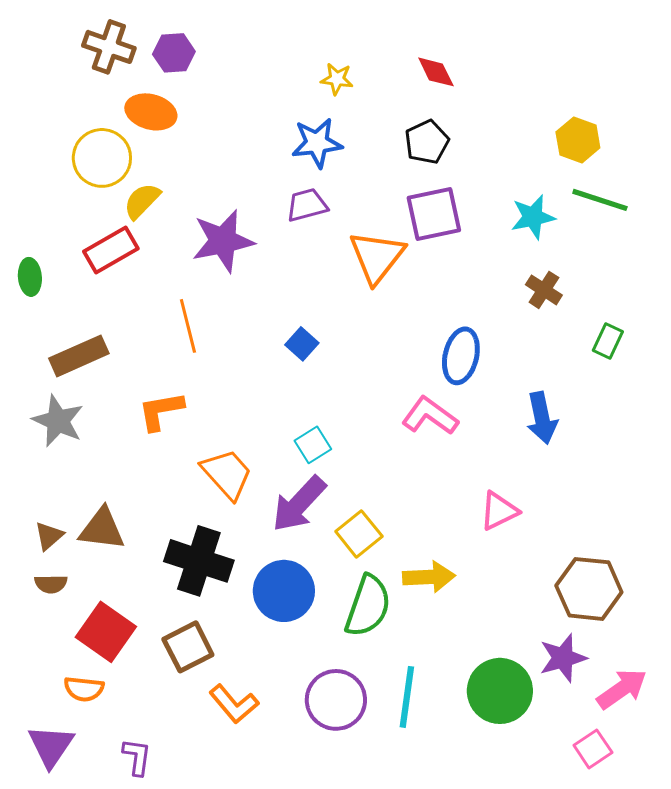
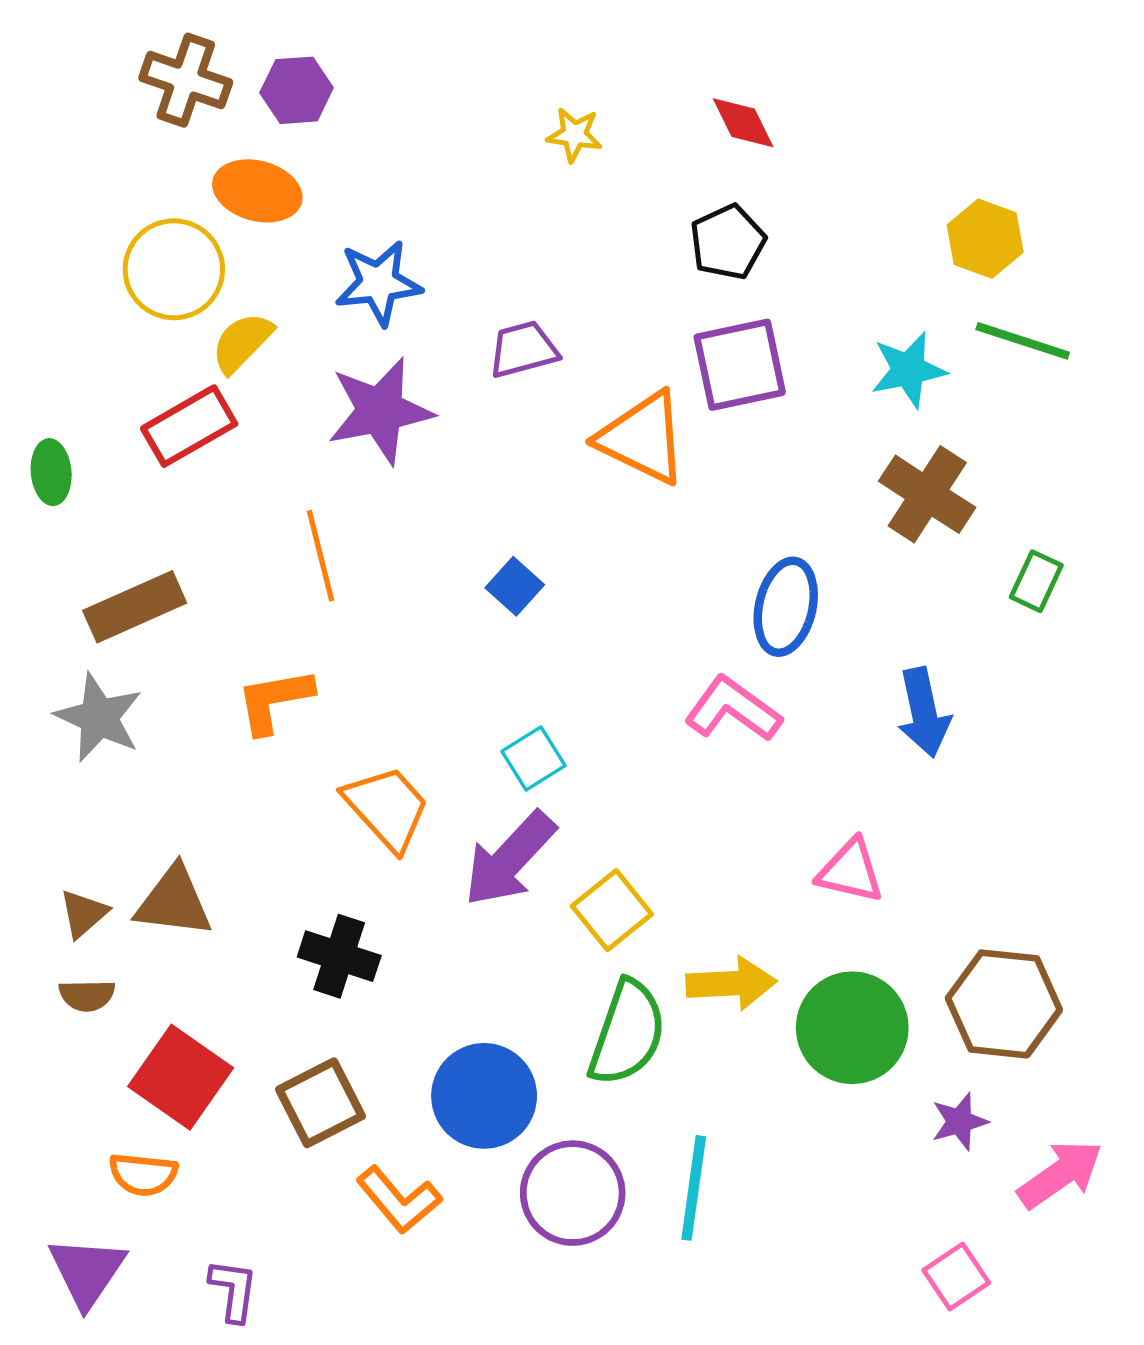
blue star: (317, 143) -> (378, 283), moved
orange triangle: (377, 257) -> (643, 438), turned -42
brown cross: (544, 290) -> (927, 494), size x1.5
pink triangle: (499, 511) -> (850, 871), turned 39
black cross: (199, 561) -> (339, 956), size x0.7
blue circle: (284, 591) -> (484, 1096), moved
purple star: (563, 658) -> (960, 1121), size x0.7
green circle: (500, 691) -> (852, 1028), moved
pink square: (593, 749) -> (956, 1277), moved

